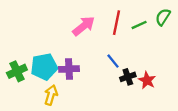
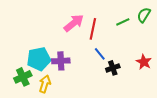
red line: (116, 23) -> (93, 29), moved
green cross: (17, 71) -> (23, 77), moved
red star: (147, 80) -> (144, 62), moved

